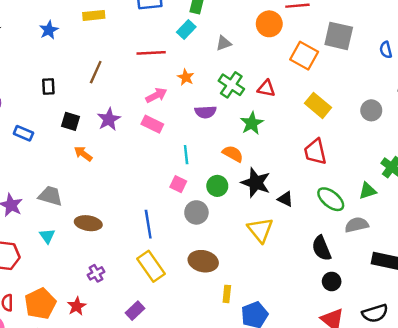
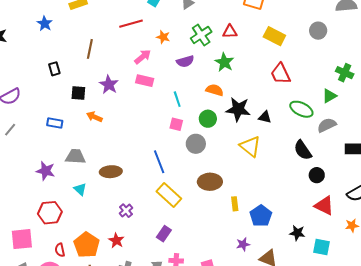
green cross: (231, 85) -> (201, 35), turned 35
blue rectangle: (23, 133) -> (55, 123), moved

